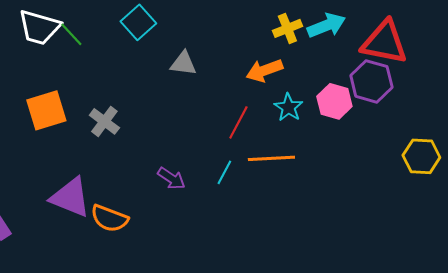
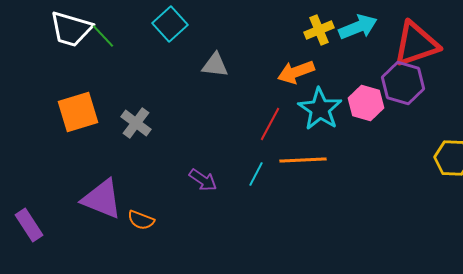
red triangle: (384, 42) -> (416, 44), turned -30
cyan star: (288, 107) -> (320, 109), size x1.5
orange semicircle: (109, 218) -> (141, 220), size x0.7

